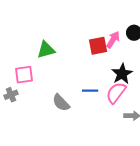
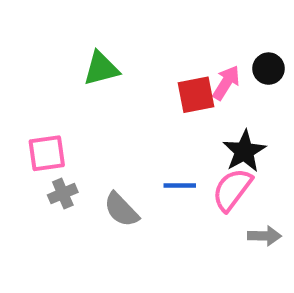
green triangle: (46, 50) -> (101, 69), moved
gray cross: (11, 95) -> (63, 194), moved

